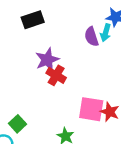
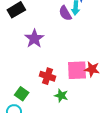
red cross: (56, 75) -> (47, 76), moved

